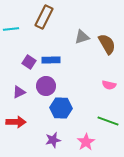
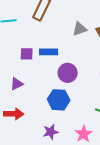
purple square: (29, 62) -> (27, 54), turned -32
purple circle: (46, 86) -> (68, 73), moved

